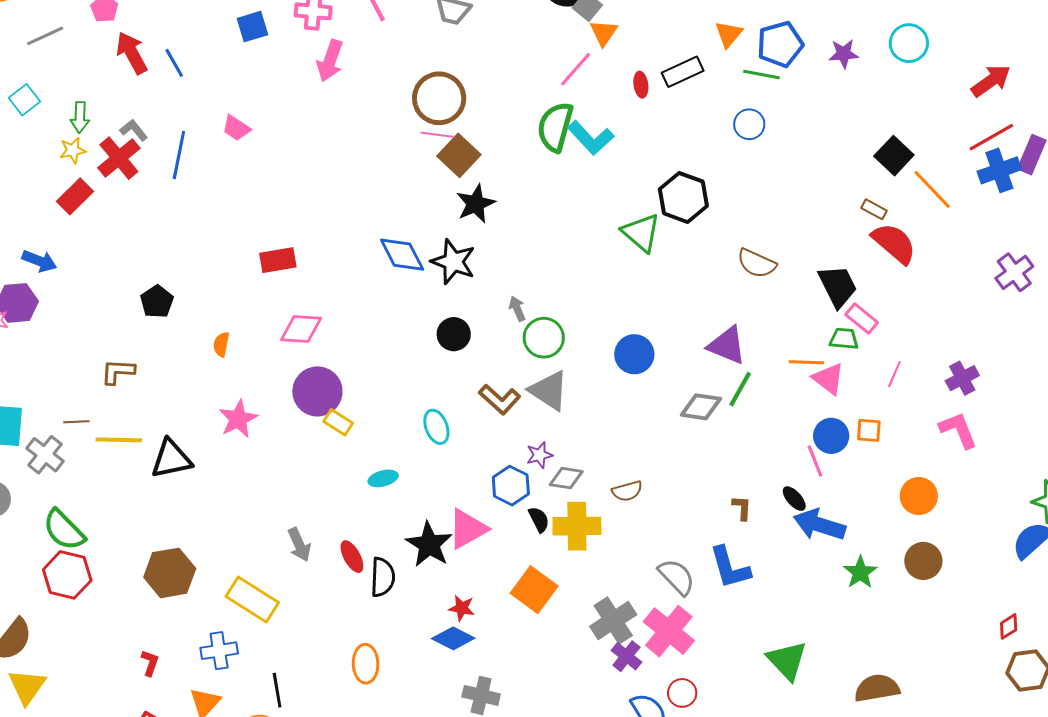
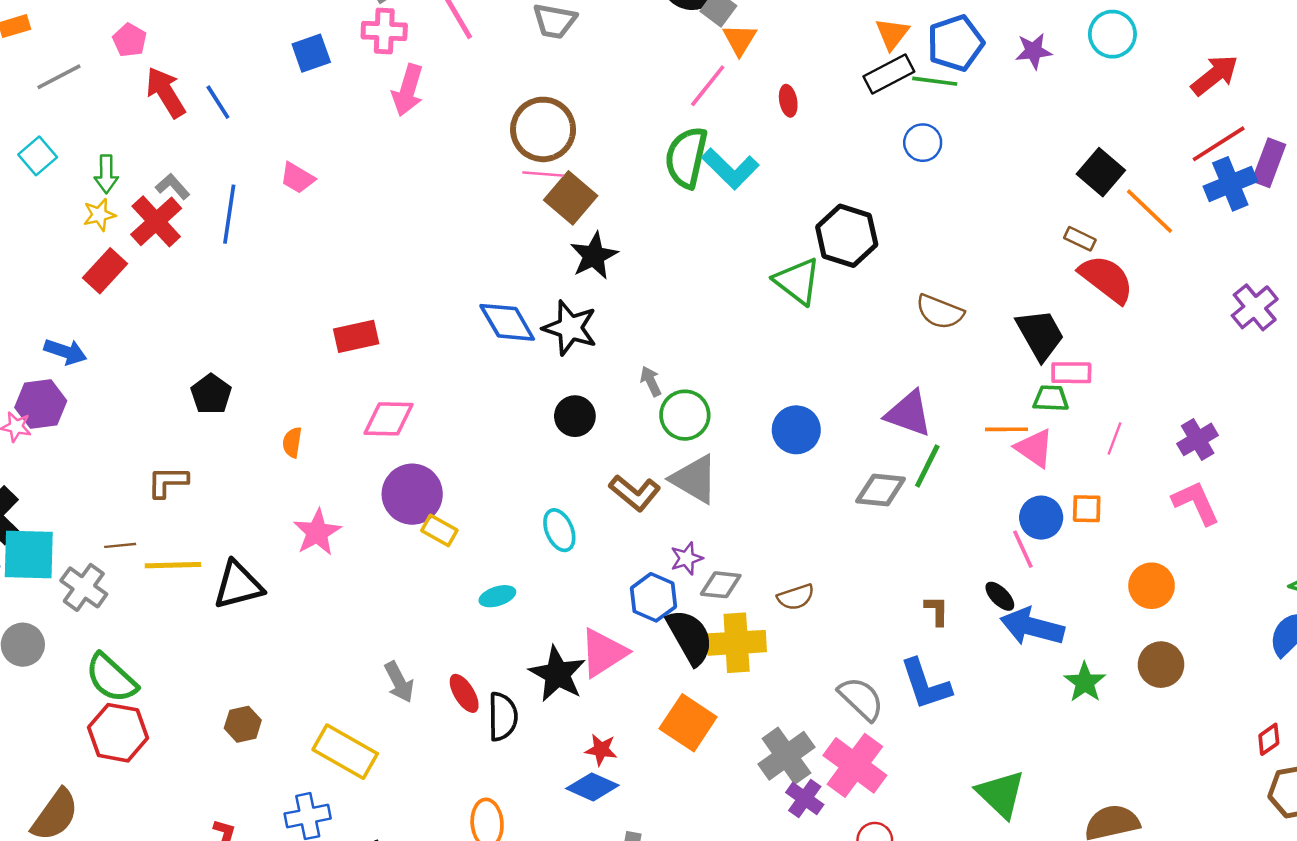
black rectangle: (683, 72) -> (889, 74), moved
pink rectangle: (862, 318) -> (1071, 373), turned -36
black semicircle: (539, 519) -> (690, 637), size x1.8
brown hexagon: (170, 573) -> (243, 724), size x0.6

